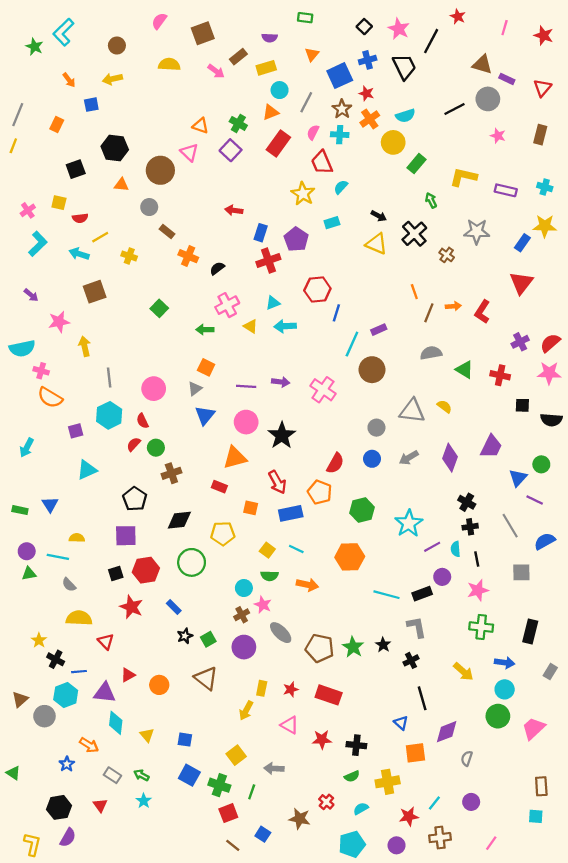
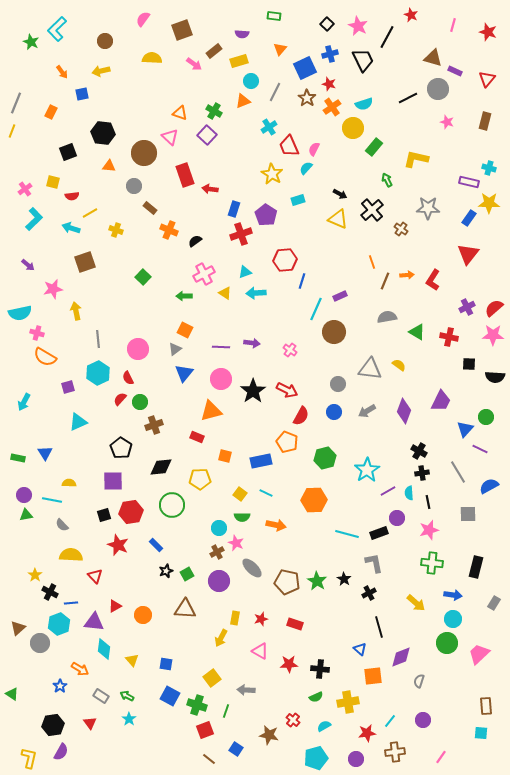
pink semicircle: (313, 132) -> (314, 149), moved
cyan cross: (340, 135) -> (269, 127), moved, turned -35
red rectangle: (278, 144) -> (185, 175), moved, turned -55
purple rectangle: (506, 190) -> (469, 182), moved
pink cross: (323, 390) -> (290, 350), size x0.6
red arrow: (277, 482) -> (287, 390), moved, turned -35
brown triangle: (206, 678) -> (185, 609), turned -35
red rectangle: (329, 695) -> (295, 624), size x0.7

